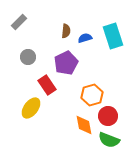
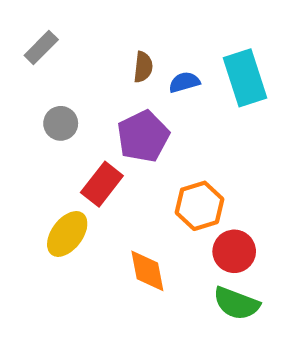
red rectangle: (47, 85) -> (102, 184), turned 72
orange diamond: (84, 125) -> (147, 271), moved

